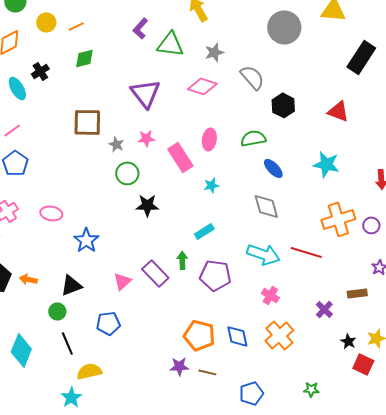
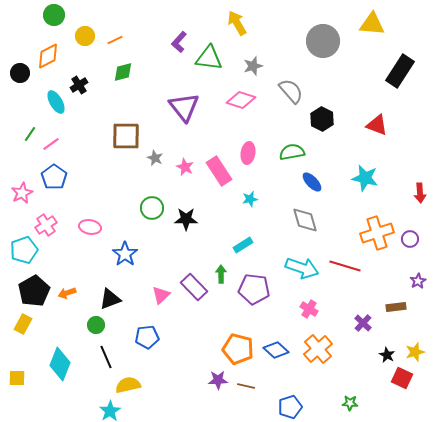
pink star: (146, 138) -> (185, 167), moved, turned 30
green circle: (127, 173) -> (152, 208), moved
orange arrow: (28, 279) -> (67, 293), turned -30
blue diamond: (237, 336) -> (276, 350), turned -35

